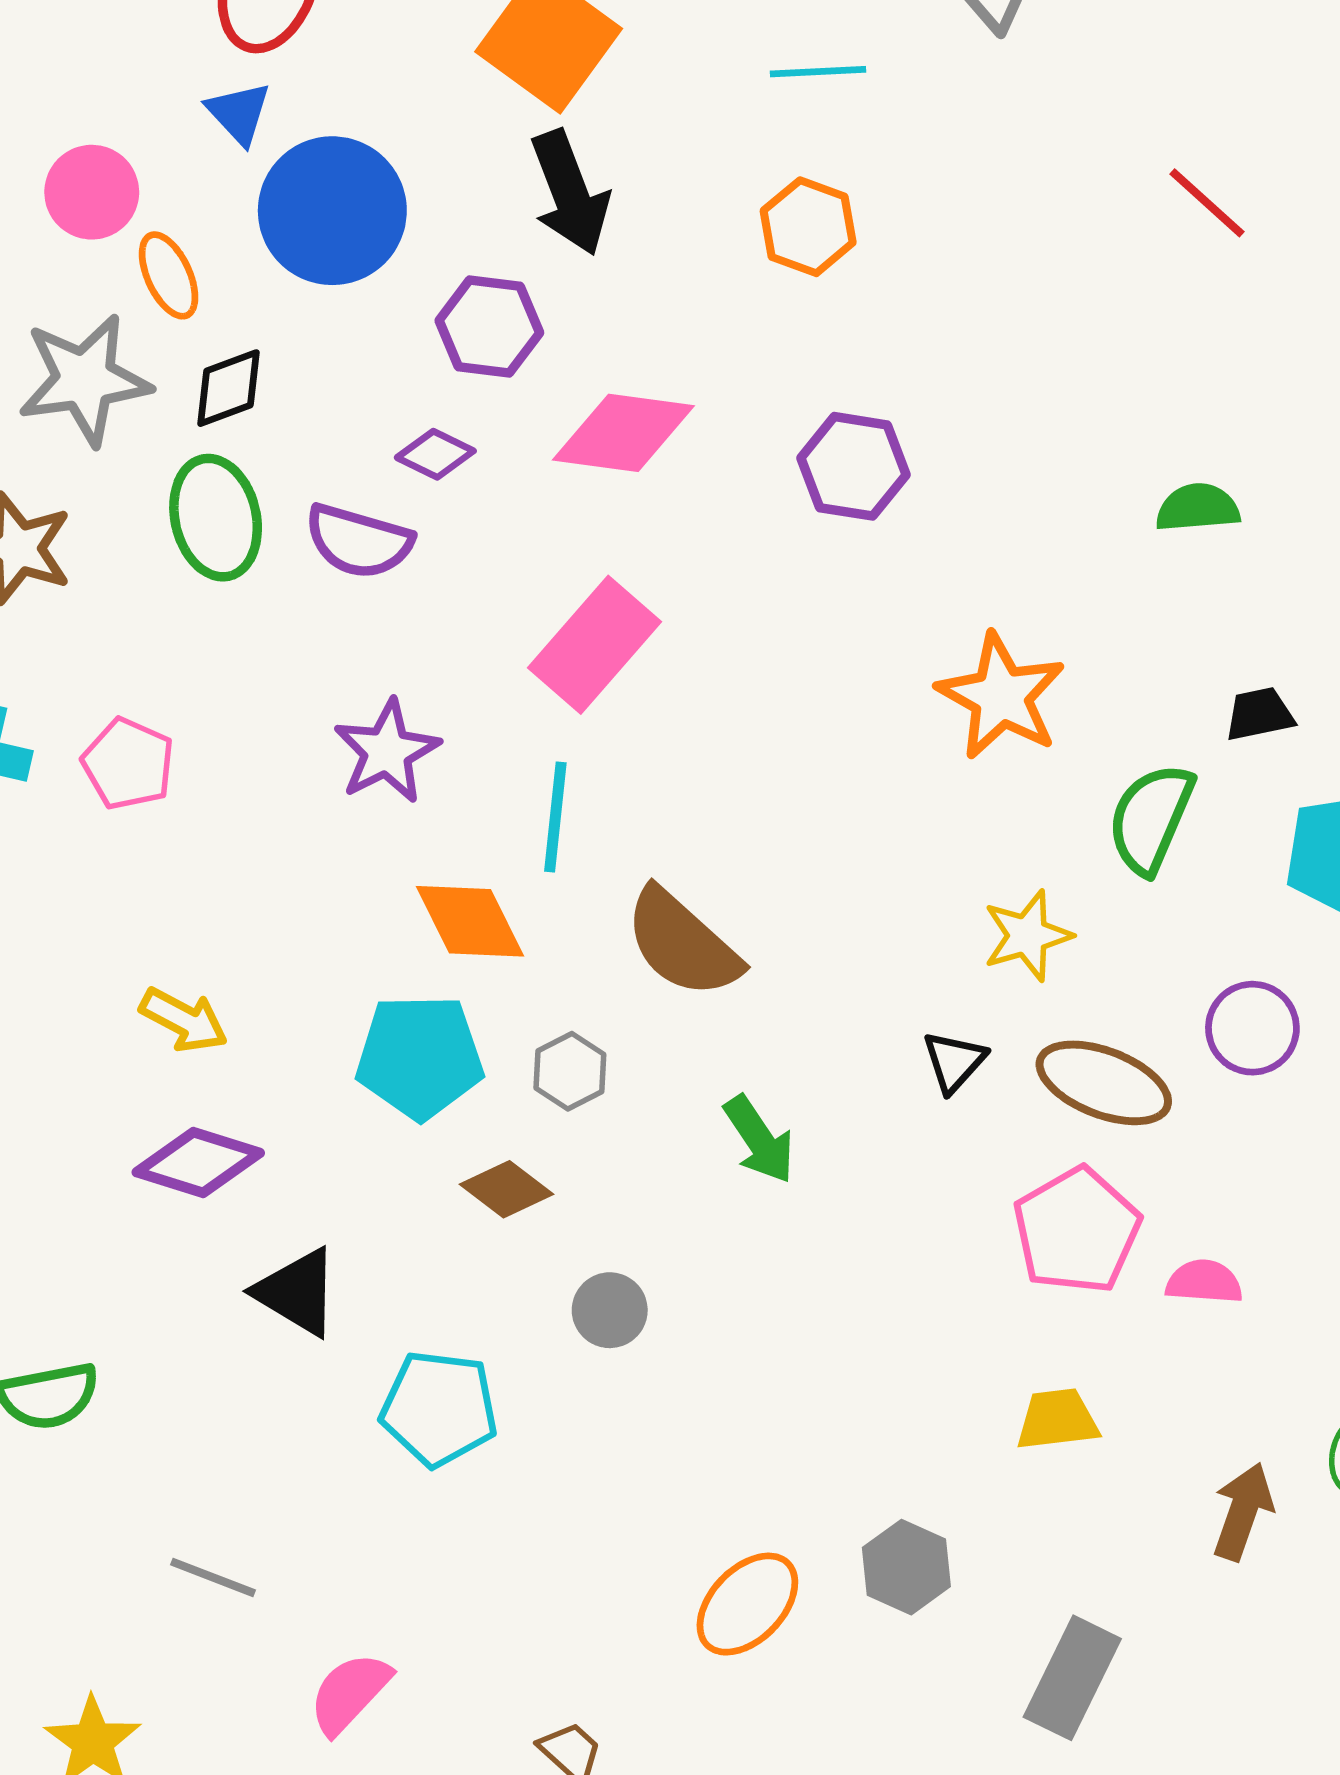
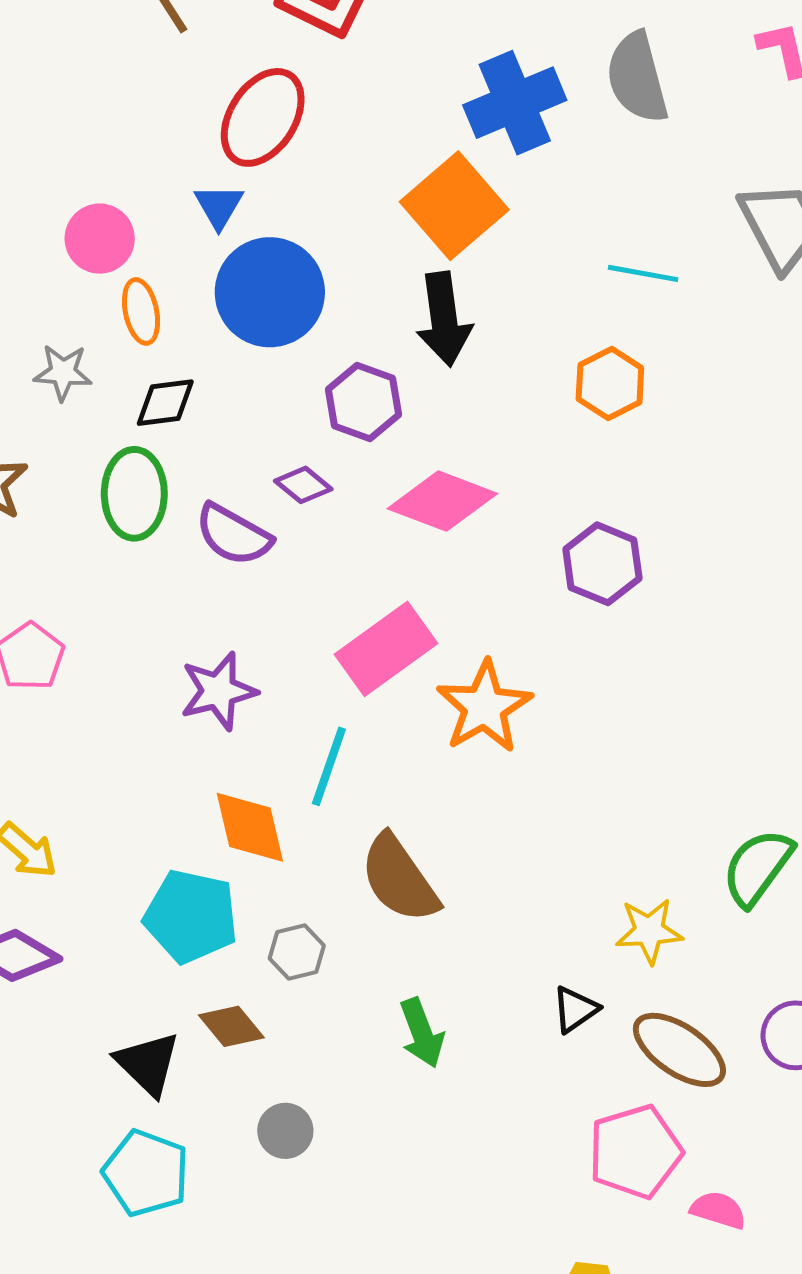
gray star: (84, 380) -> (63, 372), size x0.6
orange star: (1001, 696) -> (484, 707), moved
black triangle: (297, 1292) -> (148, 1064), moved

